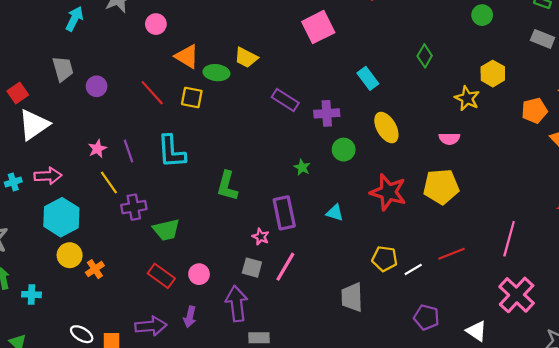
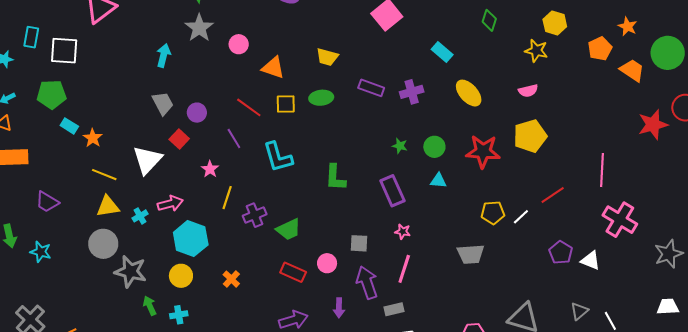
green ellipse: (216, 73) -> (321, 98), moved
red square: (18, 93) -> (179, 139), moved
green circle: (344, 150) -> (434, 147), moved
purple line: (128, 151) -> (234, 138), moved
yellow line: (109, 182) -> (227, 198), turned 65
pink star: (261, 237) -> (403, 232), moved
yellow circle: (70, 255) -> (181, 276), moved
pink line: (285, 267) -> (404, 269), moved
gray square: (252, 268) -> (359, 243), moved
gray trapezoid: (352, 297) -> (471, 254), turned -80
purple arrow: (190, 317) -> (339, 308), moved
purple pentagon: (426, 317) -> (561, 252), moved, turned 30

